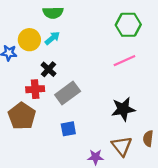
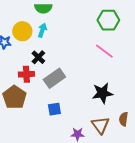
cyan arrow: (52, 38) -> (42, 30), turned -32
pink line: (124, 61) -> (104, 51), turned 60

